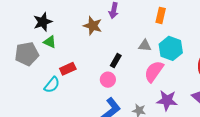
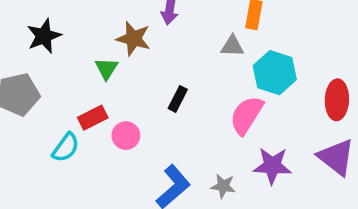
green triangle: (50, 42) -> (106, 69), moved, turned 40
gray triangle: (145, 45) -> (232, 46), moved
pink circle: (108, 80) -> (126, 136), moved

